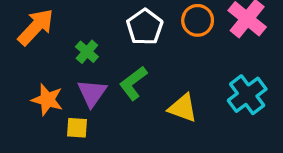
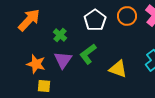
yellow square: (77, 128) -> (44, 86), moved

